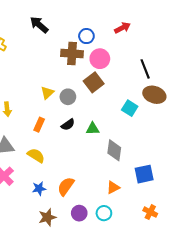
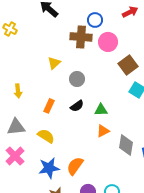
brown square: (94, 82) -> (128, 65), moved
yellow triangle: (47, 93) -> (54, 63), moved
gray diamond: (114, 150) -> (126, 145), moved
orange triangle: (113, 187) -> (103, 131), moved
blue star: (39, 188) -> (49, 168), size x1.5

